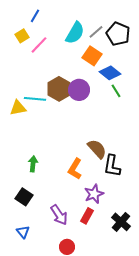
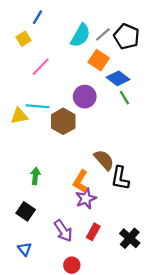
pink line: (39, 45) -> (41, 67), moved
brown hexagon: (59, 89) -> (63, 121), moved
purple star: (94, 194) -> (86, 199), moved

